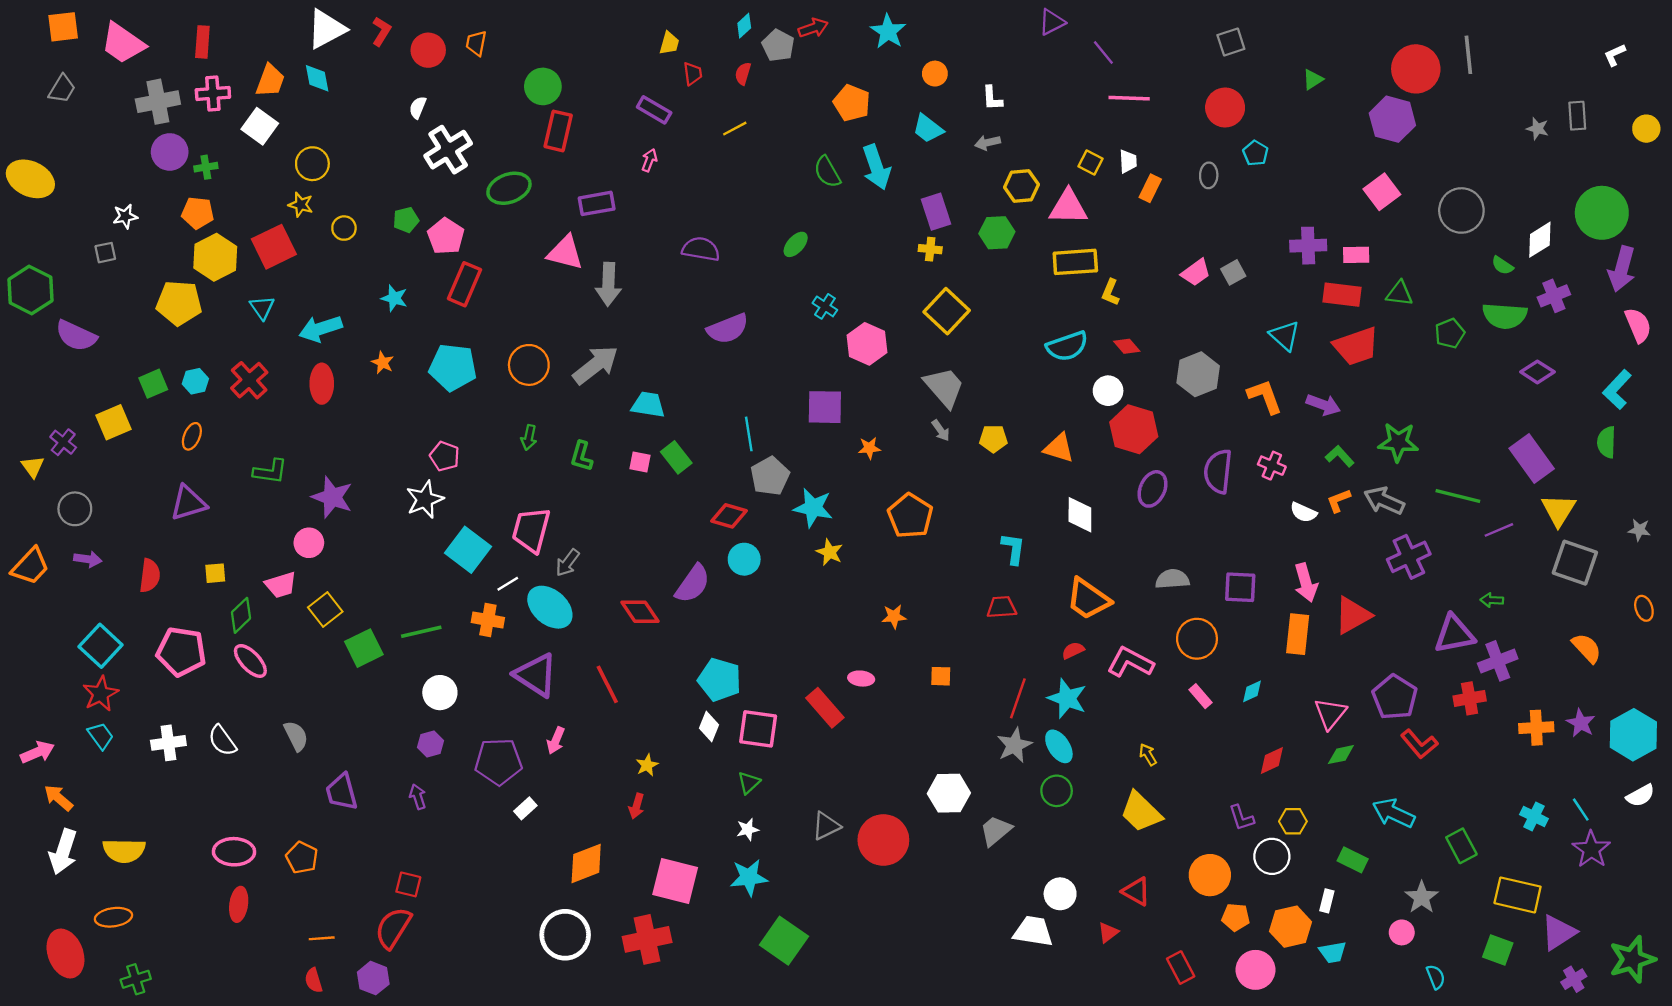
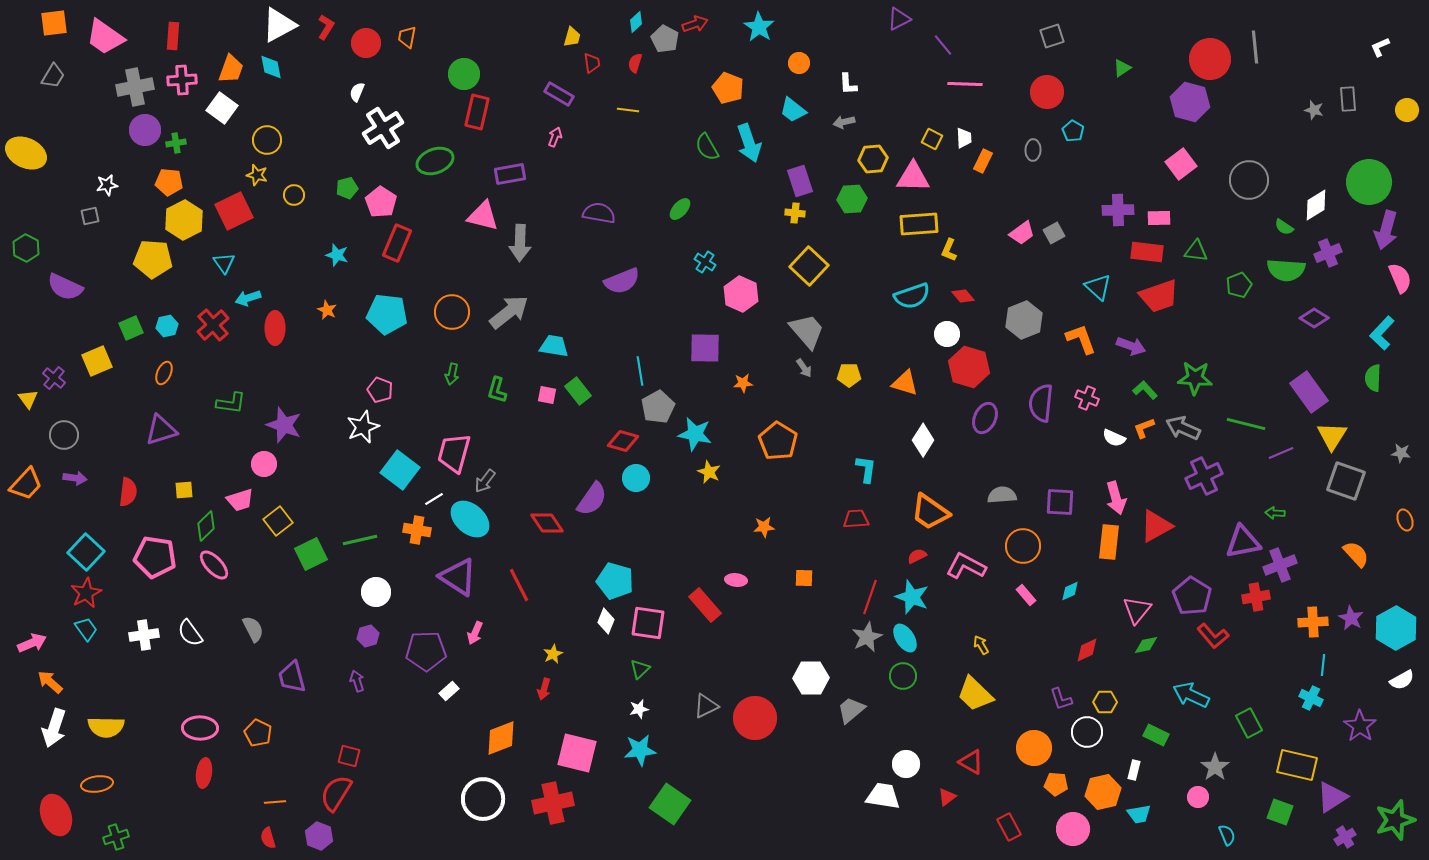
yellow line: (735, 129) -> (628, 110), turned 35
green hexagon: (30, 290) -> (26, 248), size x0.7
cyan arrow: (321, 329) -> (248, 298), moved, size x0.7
white diamond: (1080, 515) -> (923, 440), turned 32
cyan line: (1581, 810) -> (1323, 665), moved, turned 40

